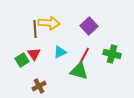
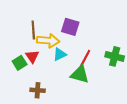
yellow arrow: (49, 23) -> (48, 41), moved
purple square: (89, 26) -> (70, 27), moved, turned -30
brown cross: (39, 86) -> (38, 90), turned 32

